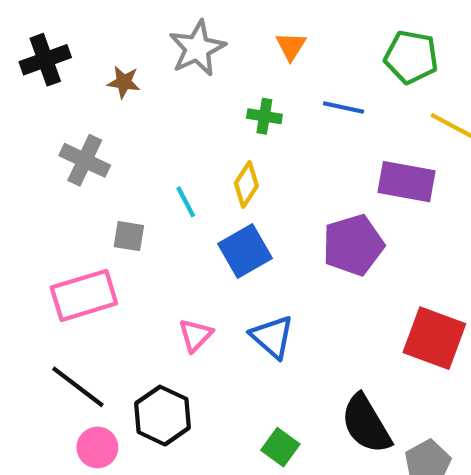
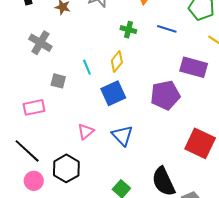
pink rectangle: (84, 295) -> (34, 107), size x0.7

